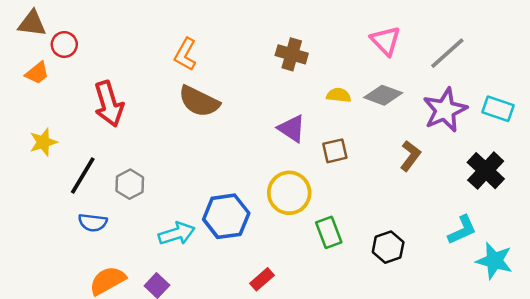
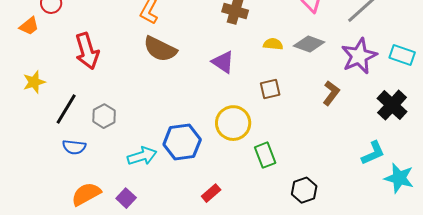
purple triangle: (292, 129) -> (223, 62), moved
black hexagon: (388, 247) -> (304, 190), moved

